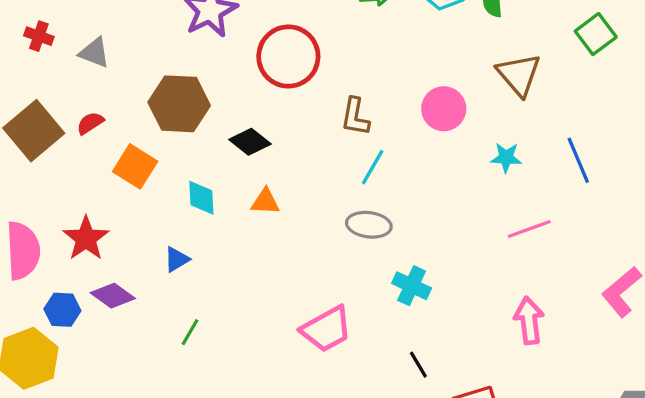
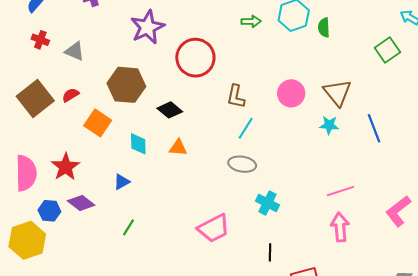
brown triangle: (519, 75) -> (337, 93), moved
pink line: (529, 229) -> (340, 191), moved
black line: (418, 365) -> (270, 252), turned 30

